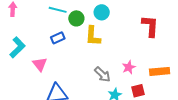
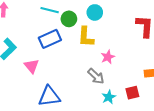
blue rectangle: (58, 38) -> (50, 39), size x1.5
pink star: (129, 67) -> (108, 57), moved

